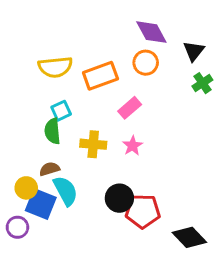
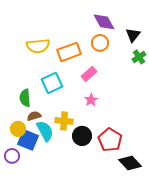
cyan square: (61, 111) -> (52, 83), moved, size x1.5
green semicircle: (52, 131) -> (25, 98), moved
yellow cross: (93, 144) -> (64, 121), moved
red pentagon: (143, 211) -> (110, 140), moved, turned 30

